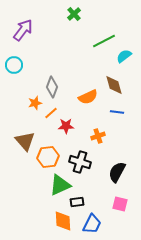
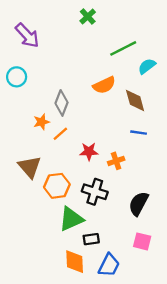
purple arrow: (23, 30) -> (27, 35), turned 100
orange semicircle: (88, 97) -> (104, 85), moved
red star: (66, 126) -> (89, 151), moved

